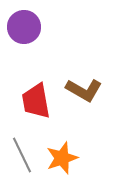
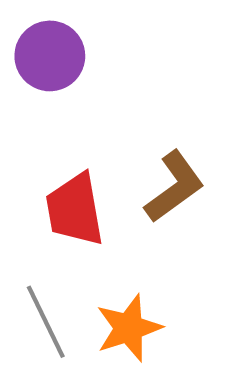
brown L-shape: (84, 90) -> (174, 187), turned -66

